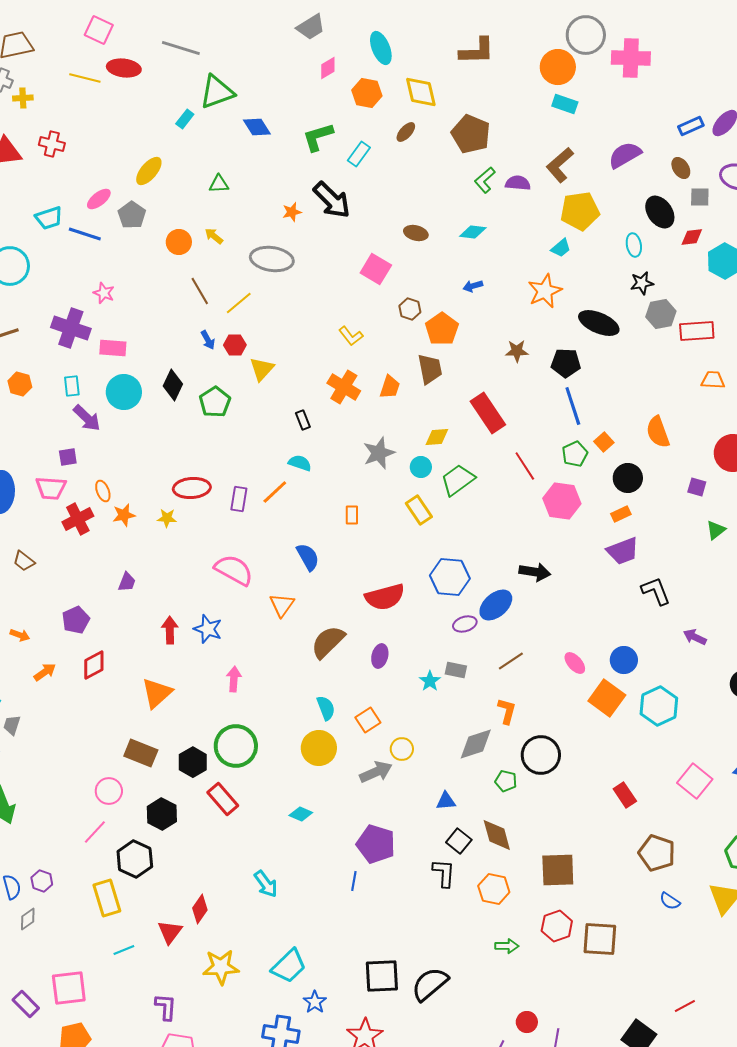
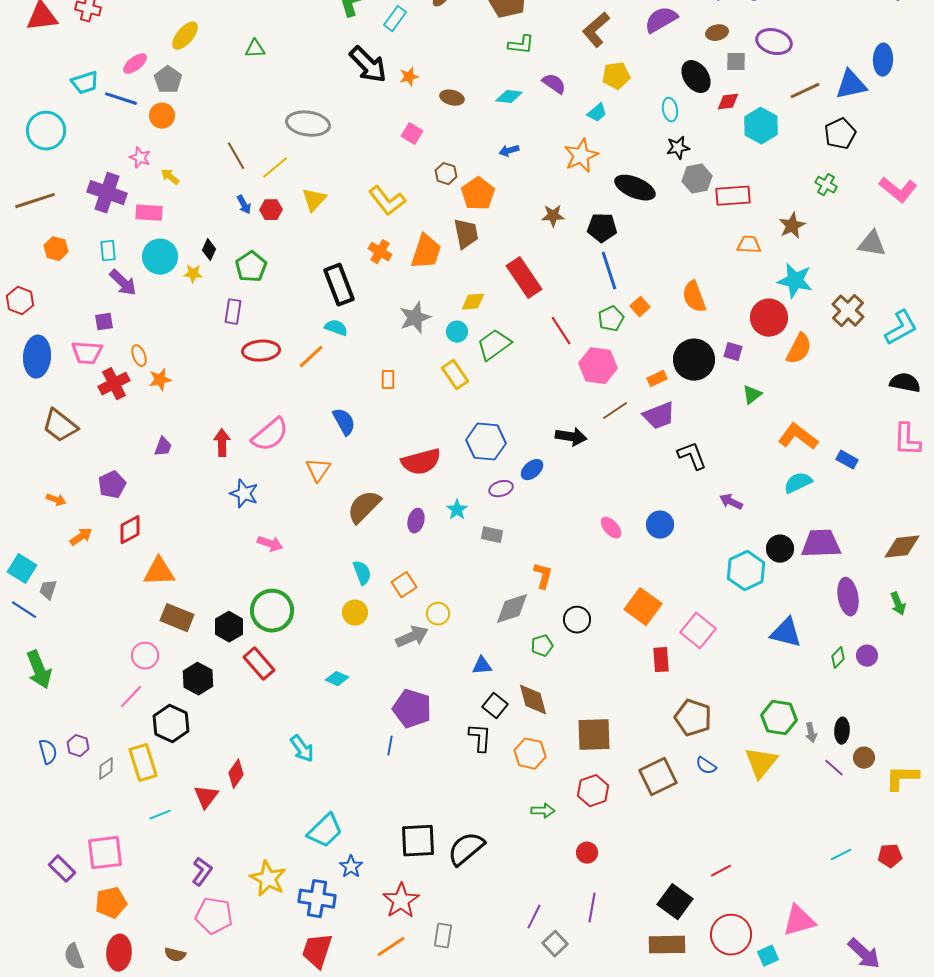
brown ellipse: (681, 168) -> (717, 33), turned -70
green L-shape: (485, 180) -> (521, 45), turned -132
purple semicircle: (518, 183) -> (554, 84), moved, turned 30
yellow pentagon: (580, 211) -> (616, 76), size x0.7
orange star: (292, 212) -> (409, 77), moved
yellow arrow: (214, 236) -> (170, 177), moved
orange circle: (179, 242) -> (162, 116), moved
pink square: (376, 269) -> (412, 134), size x0.7
yellow L-shape: (351, 336) -> (387, 201), size x1.5
yellow triangle: (262, 369) -> (314, 200), moved
black diamond: (173, 385) -> (209, 250), size x0.7
orange cross: (344, 387) -> (380, 252), size x0.7
orange trapezoid: (390, 387) -> (426, 252), size x1.5
black rectangle: (303, 420) -> (339, 285), size x2.0
black circle: (628, 478) -> (694, 360), moved, size x1.4
red ellipse: (192, 488) -> (261, 351), moved
purple rectangle: (239, 499) -> (233, 312), moved
yellow star: (167, 518) -> (193, 274), moved
brown trapezoid: (24, 561) -> (60, 426), size x1.6
pink semicircle: (234, 570) -> (270, 435), turned 111
blue ellipse: (496, 605) -> (532, 470), size x0.7
red arrow: (170, 630) -> (222, 443), moved
brown line: (511, 661) -> (615, 411), moved
pink arrow: (234, 679) -> (270, 544), turned 105
cyan star: (430, 681) -> (457, 510), moved
orange triangle: (157, 693) -> (159, 572), moved, turned 40
orange square: (607, 698) -> (643, 607), moved
cyan hexagon: (659, 706) -> (746, 571), moved
yellow circle: (319, 748) -> (355, 613), size x0.7
black circle: (541, 755) -> (577, 620), size x0.7
green pentagon: (506, 781) -> (542, 646), turned -30
pink square: (695, 781) -> (698, 631), moved
red rectangle: (625, 795) -> (661, 660), turned 30
gray diamond: (28, 919) -> (106, 769), moved
brown square: (600, 939) -> (658, 777), moved, turned -30
yellow star: (221, 967) -> (268, 879), moved, turned 30
purple L-shape: (166, 1007) -> (202, 872), turned 32
red circle: (527, 1022) -> (587, 853), moved

